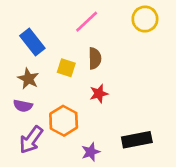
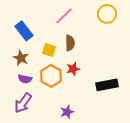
purple semicircle: (23, 106) -> (25, 79), moved
orange hexagon: (64, 121) -> (51, 76), moved
black rectangle: (137, 140) -> (107, 85), moved

